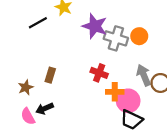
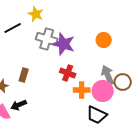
purple star: (95, 26) -> (64, 44), moved
gray cross: (116, 38) -> (47, 39), moved
pink circle: (128, 101) -> (103, 91), moved

